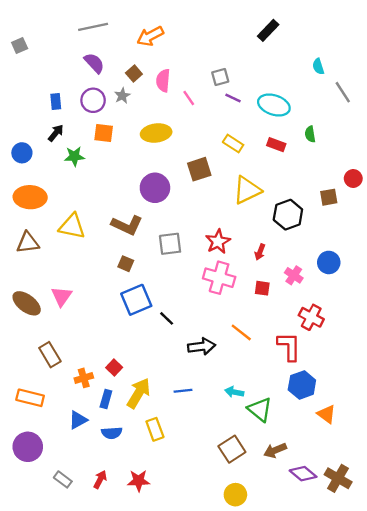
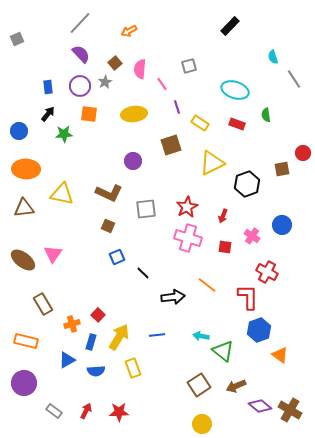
gray line: (93, 27) -> (80, 23), turned -35
orange arrow: (150, 36) -> (129, 31), size x0.7
purple line: (233, 98) -> (177, 107), moved, turned 48
purple circle: (155, 188) -> (133, 161), size x0.7
blue square: (136, 300) -> (117, 257), size x0.6

